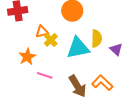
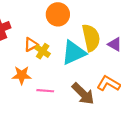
yellow semicircle: (97, 38) -> (91, 38), size x1.4
orange star: (27, 57) -> (22, 75), turned -30

